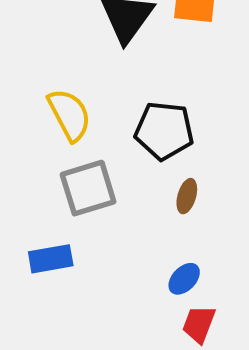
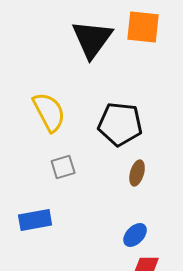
gray square: (88, 188) -> (63, 167), size x0.6

